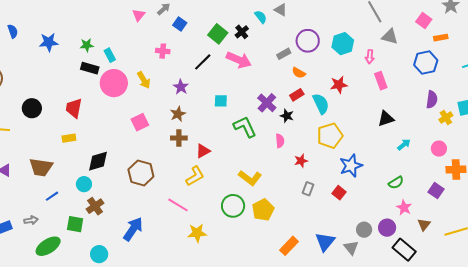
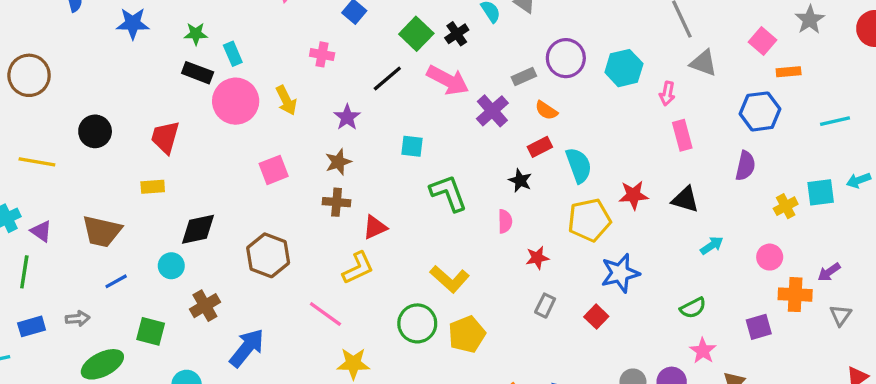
red star: (339, 85) -> (633, 195), moved
purple semicircle: (432, 100) -> (745, 166), moved
purple cross: (267, 103) -> (492, 111), moved
black triangle: (386, 119) -> (685, 199), turned 30
purple square: (436, 191) -> (759, 327), turned 35
brown cross: (95, 206) -> (205, 306), moved

